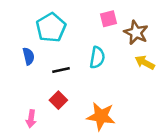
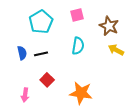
pink square: (109, 19) -> (77, 15), moved
blue semicircle: (28, 56) -> (22, 53), moved
black line: (61, 70) -> (41, 54), moved

